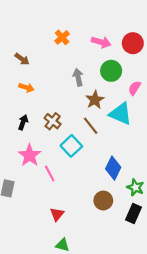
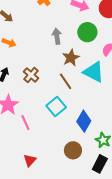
cyan square: (71, 146) -> (56, 106), moved

